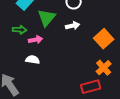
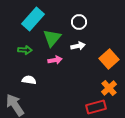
pink arrow: (36, 40) -> (55, 60), moved
white semicircle: (33, 60) -> (29, 80), moved

